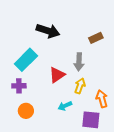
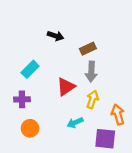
black arrow: (48, 31) -> (55, 36), size x0.6
brown rectangle: (96, 38) -> (88, 49), moved
cyan rectangle: (26, 60) -> (30, 69), size x0.7

